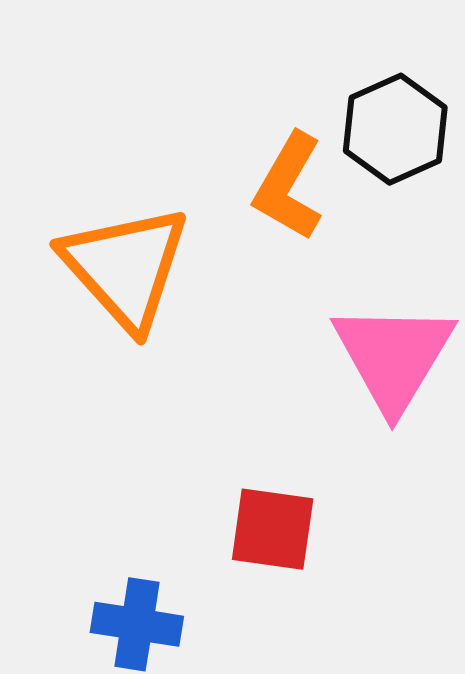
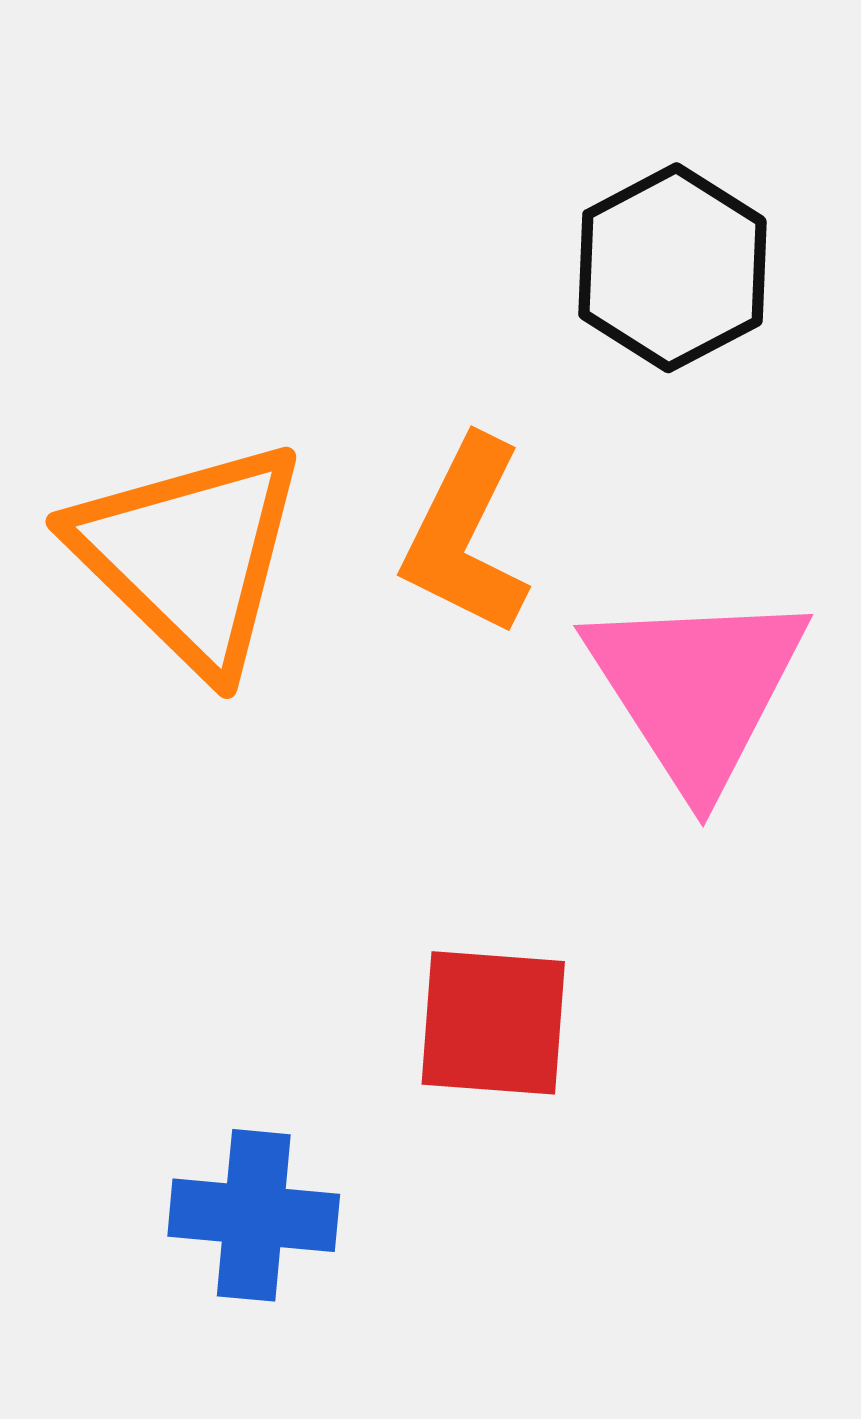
orange L-shape: (288, 186) -> (466, 536), moved

